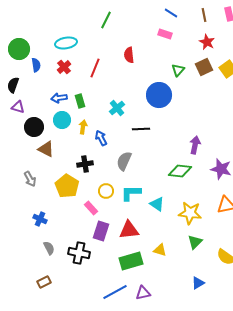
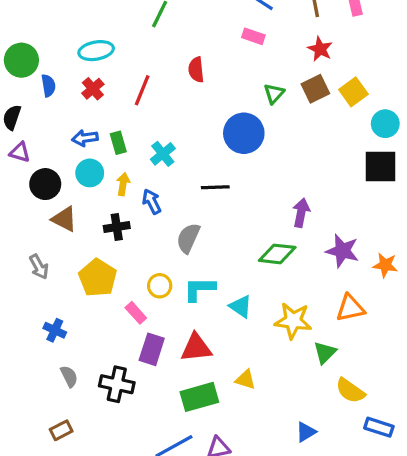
cyan cross: (117, 108) -> (163, 154), moved
black cross: (85, 164) -> (117, 227), moved
green triangle: (195, 242) -> (325, 352), moved

